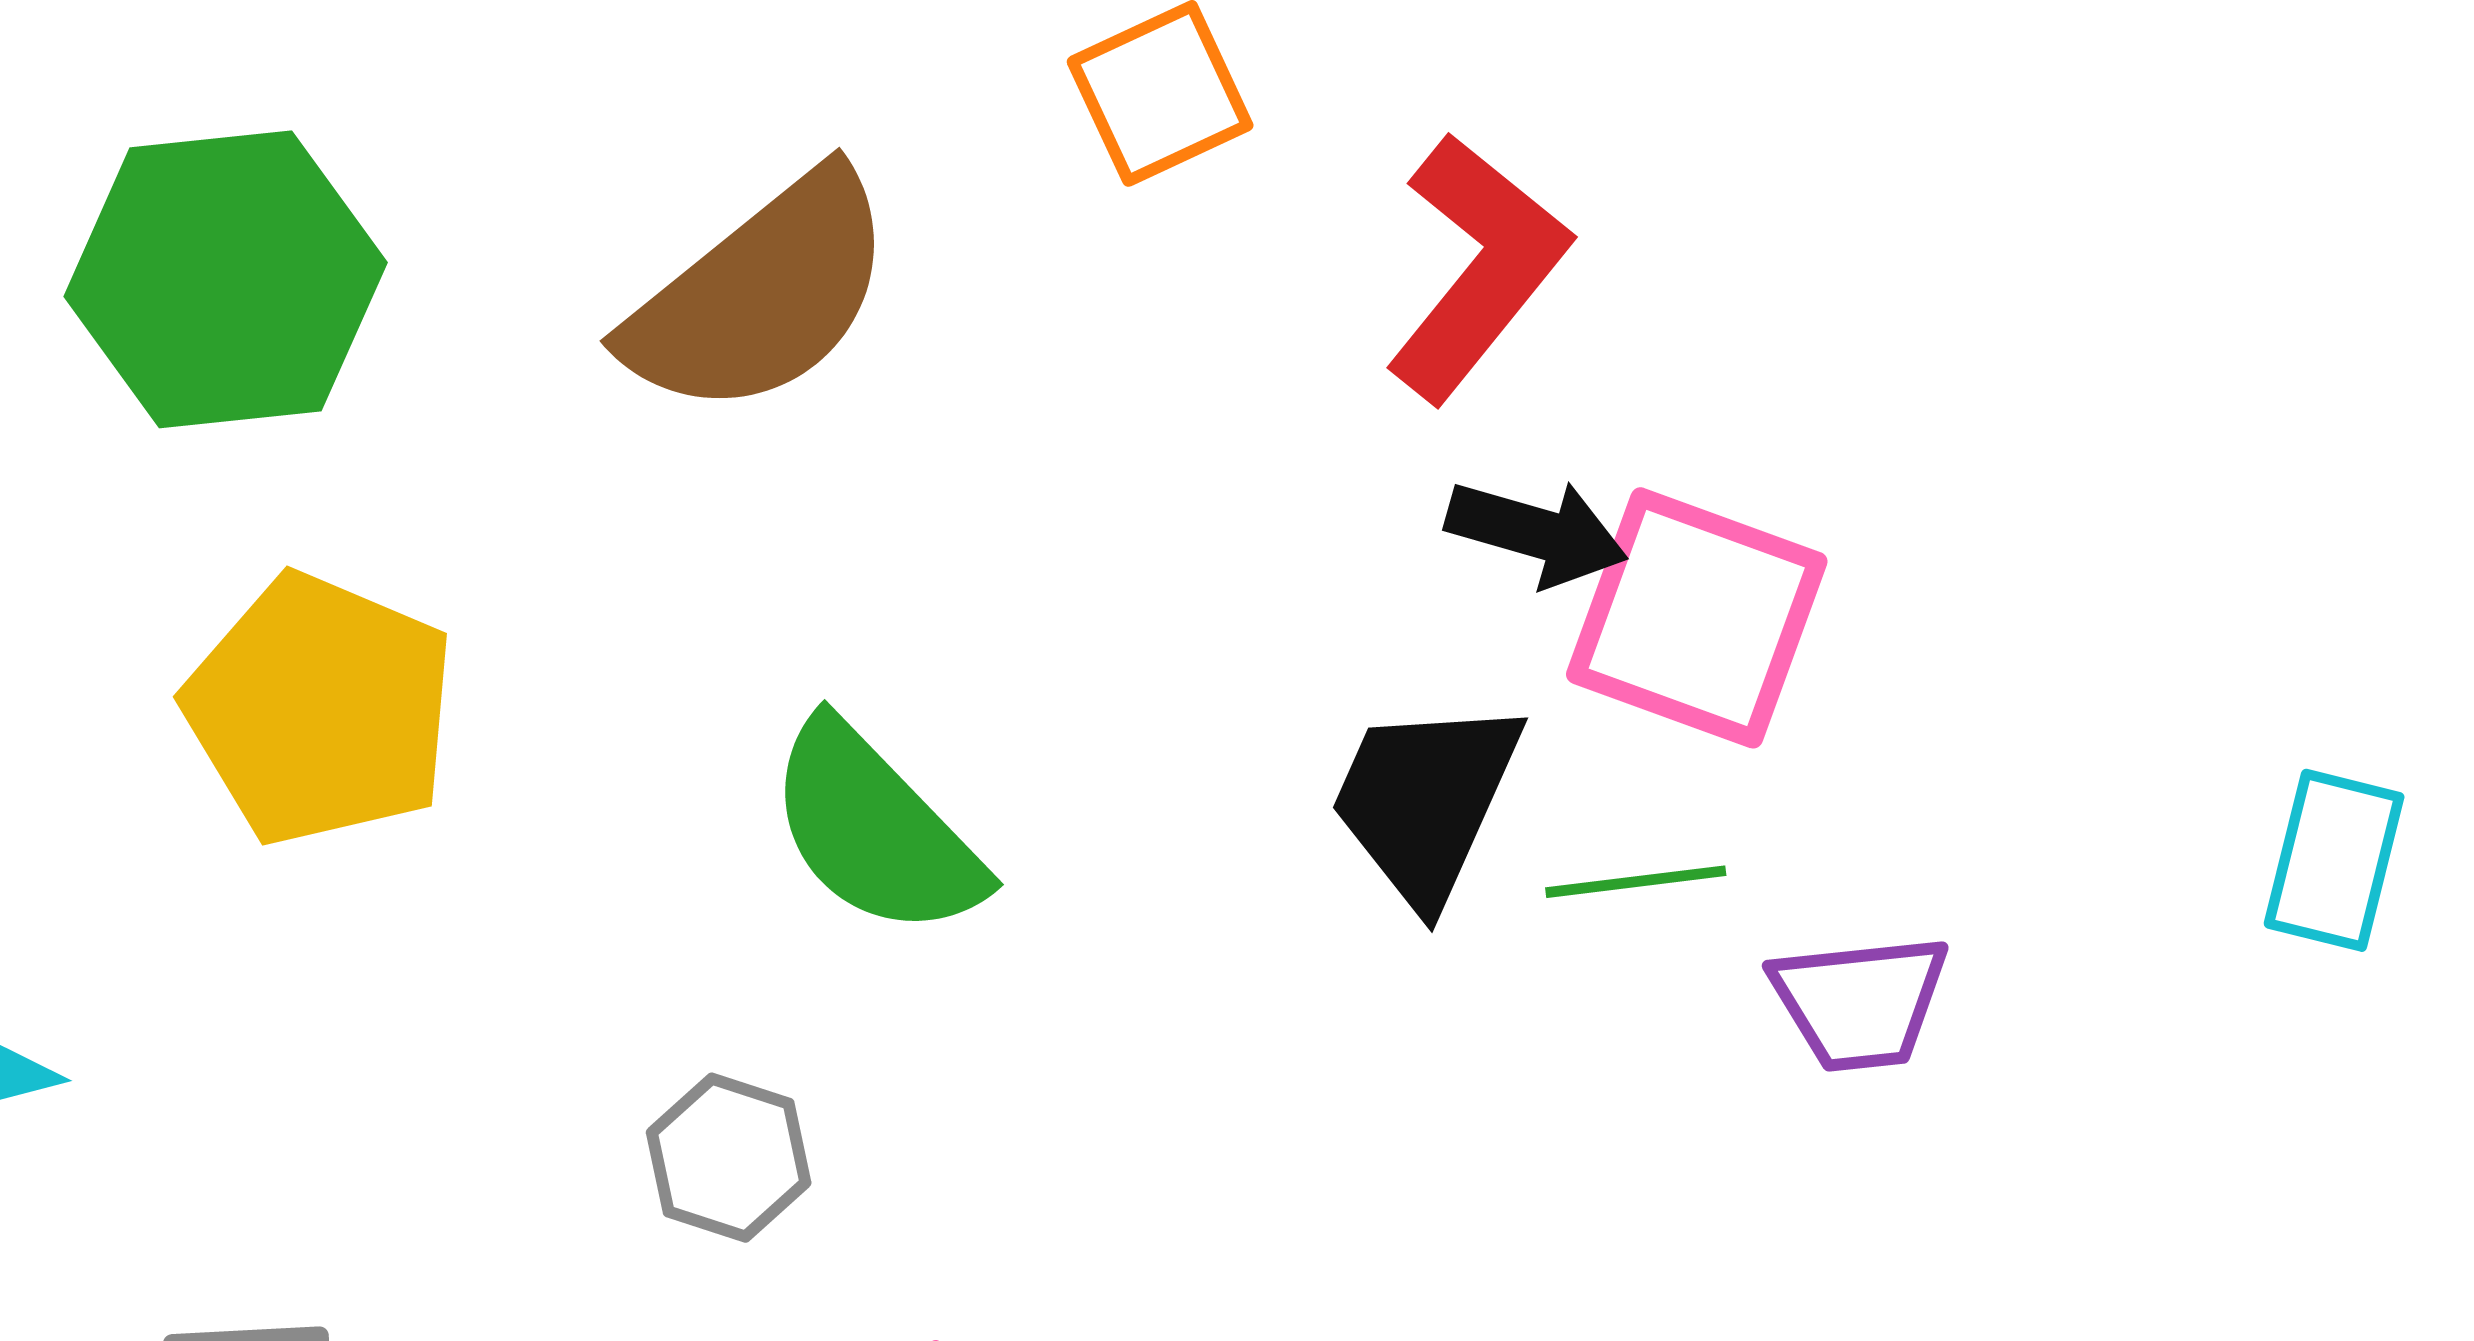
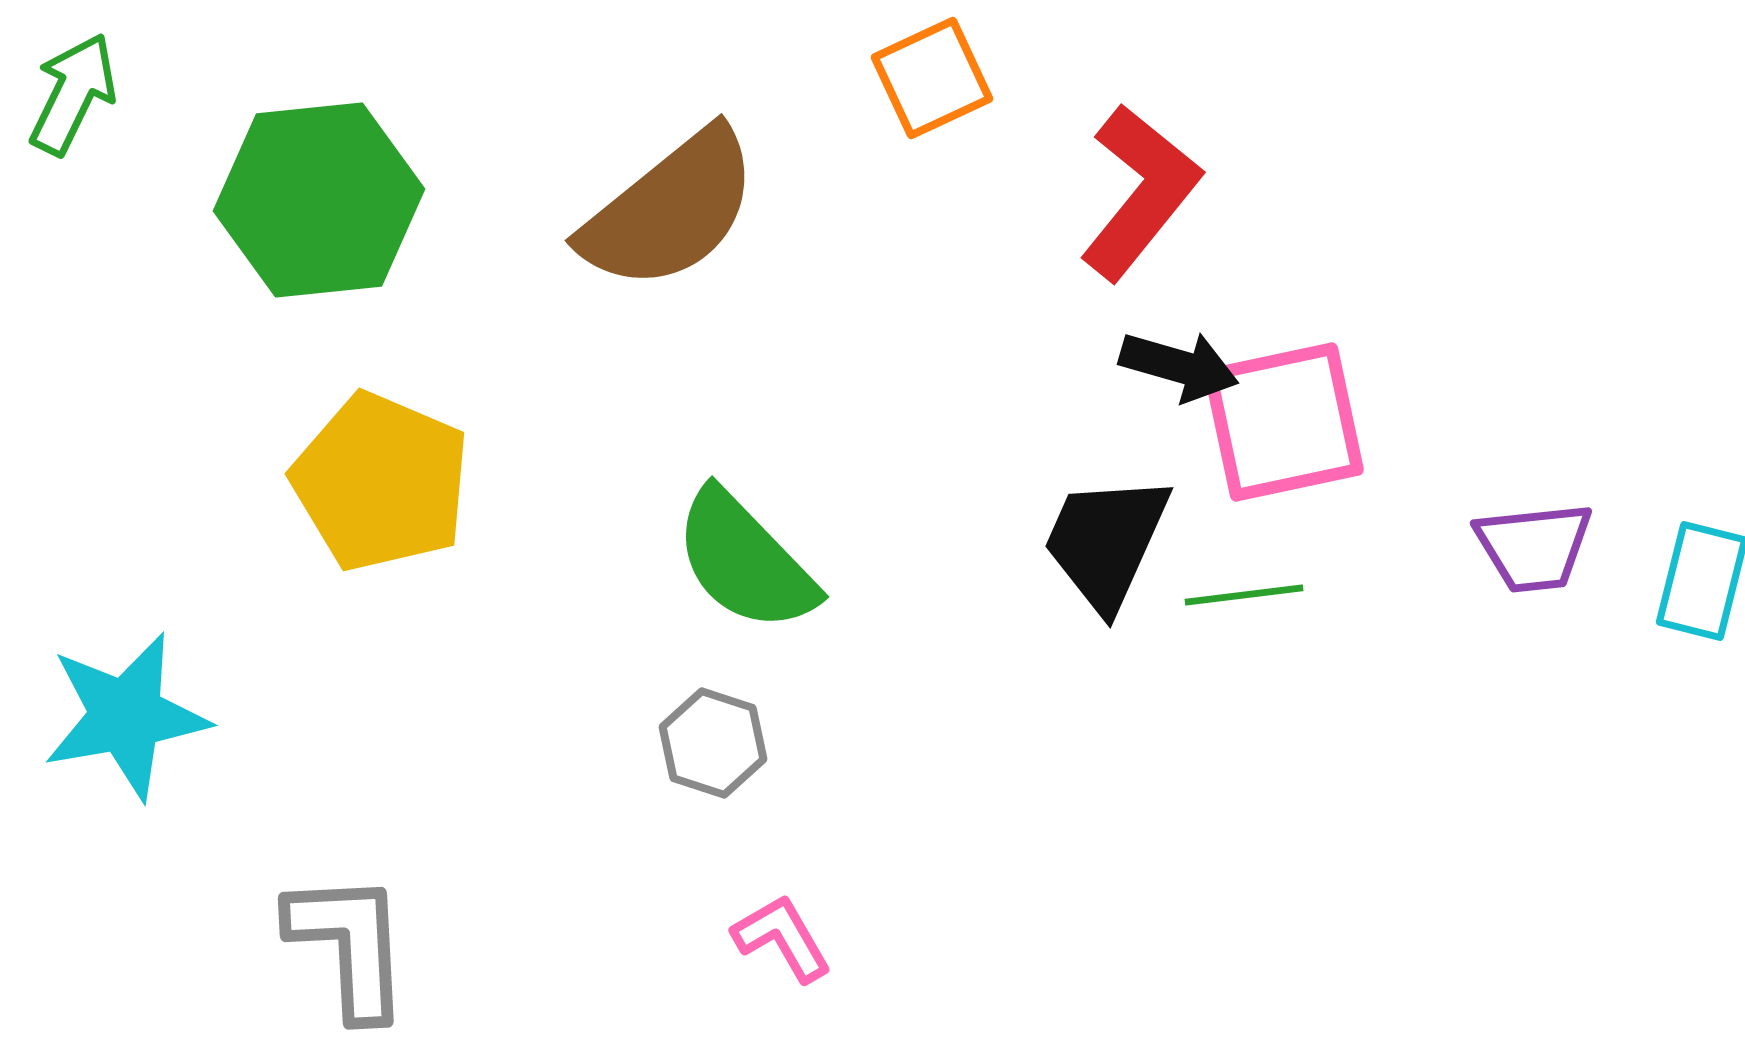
pink square: (1697, 618) -> (1284, 422), turned -32
purple trapezoid: (1860, 1002) -> (1534, 547), moved
gray hexagon: (729, 1158) -> (713, 743), moved

